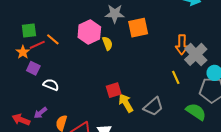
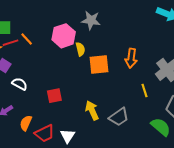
orange square: (138, 28) -> (99, 65), moved
orange arrow: (182, 45) -> (131, 58), moved
red square: (114, 90) -> (54, 96), moved

